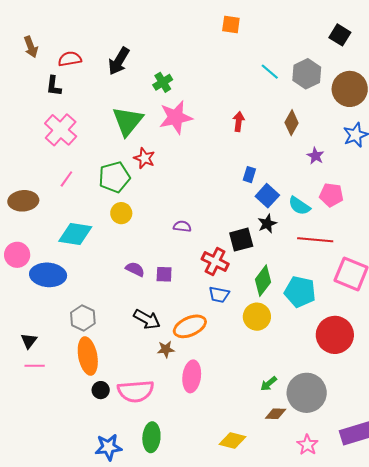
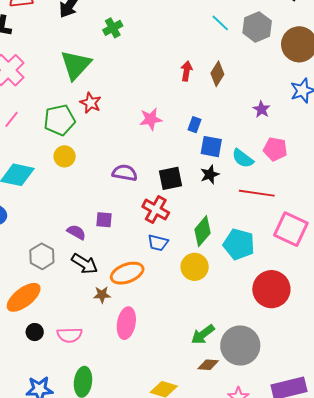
pink star: (176, 117) -> (151, 119), moved, size x0.7
brown diamond: (292, 123) -> (217, 74), moved
blue square: (267, 196) -> (211, 147), turned -35
purple semicircle: (182, 226) -> (125, 173), size x1.4
black square: (241, 240) -> (170, 178), moved
purple semicircle: (135, 269) -> (76, 232), moved
gray hexagon: (83, 318) -> (42, 256), moved
orange ellipse: (88, 356) -> (24, 297), turned 60
green arrow: (269, 384) -> (203, 334), size x1.4
pink semicircle: (136, 391) -> (70, 335), size x0.7

